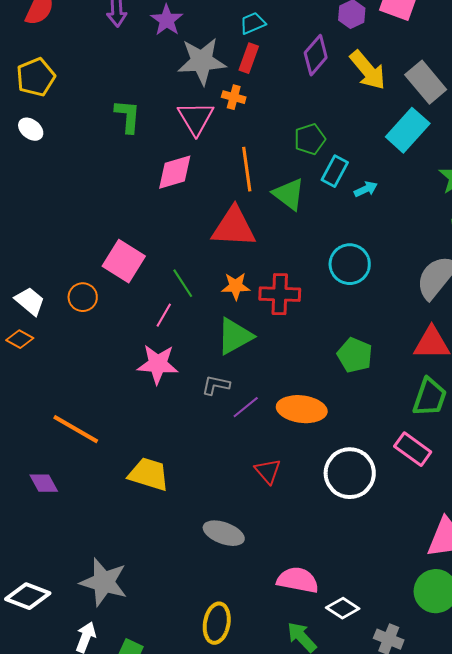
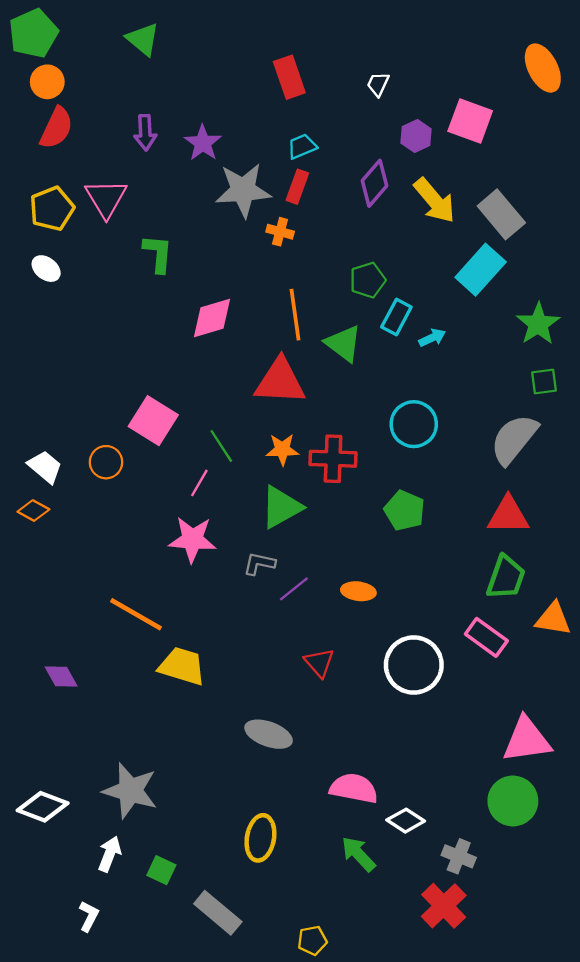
pink triangle: (196, 118) -> (106, 198), moved
green pentagon: (355, 355) -> (405, 511), moved
orange ellipse: (302, 409) -> (358, 591), size x0.6
orange line: (76, 429) -> (136, 614), moved

